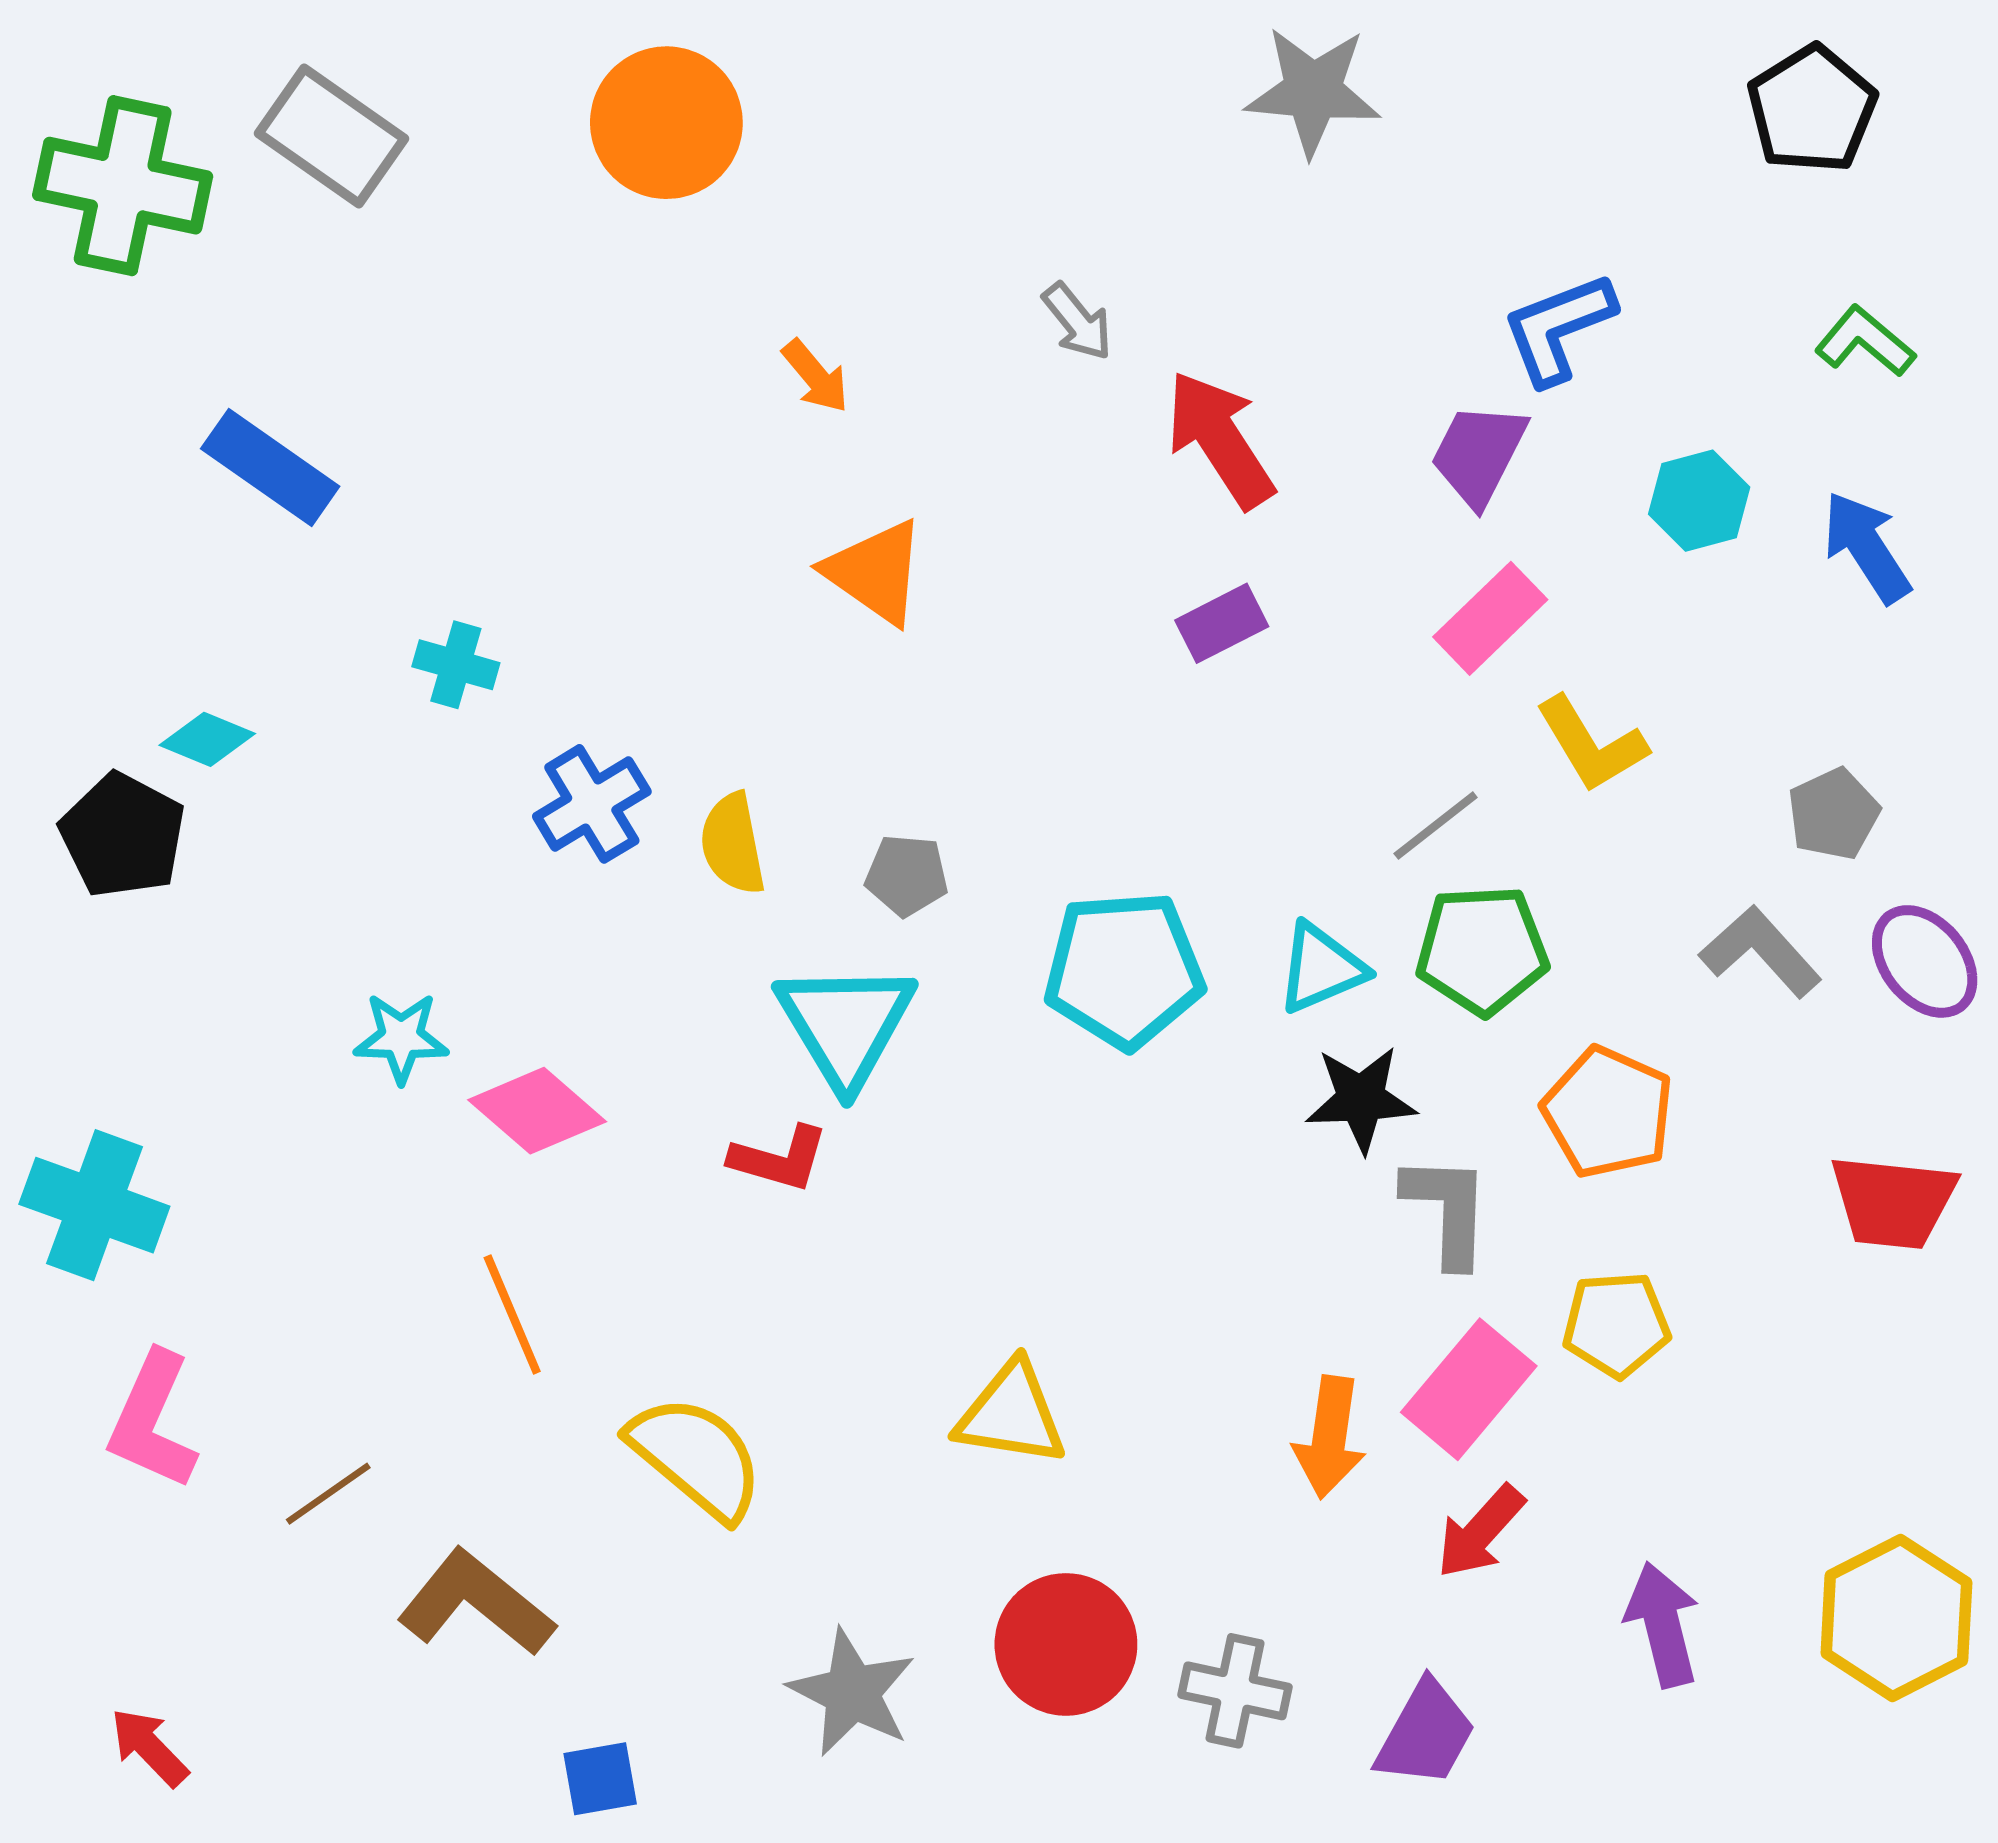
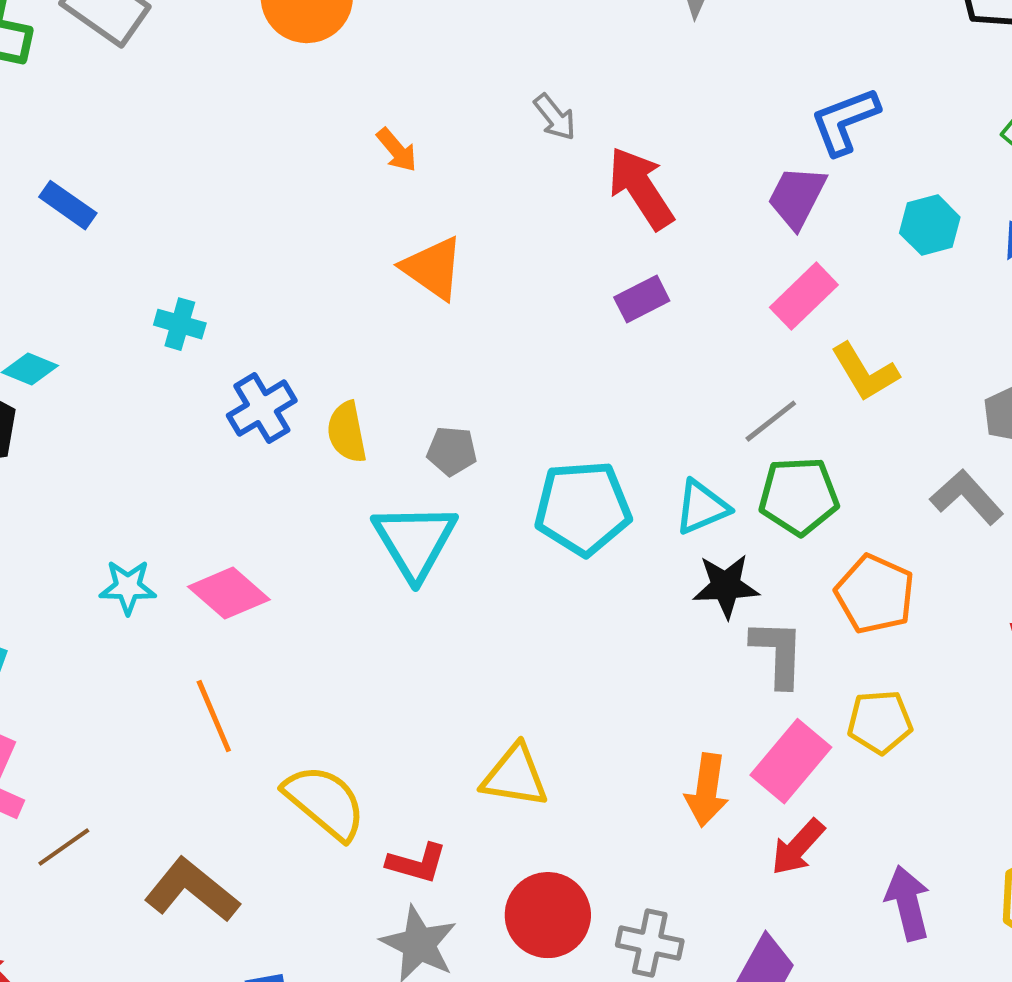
blue rectangle: (270, 467) -> (68, 205), size x0.7
cyan star: (401, 1038) -> (128, 587), moved
red L-shape: (779, 1159) -> (417, 863), moved
brown line: (328, 1494) -> (64, 847), moved

